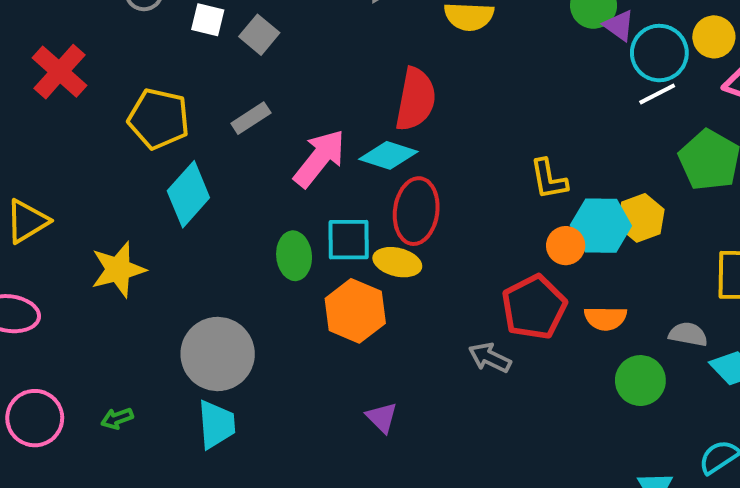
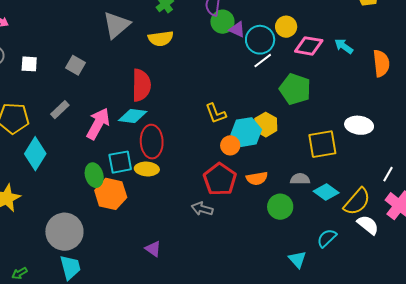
gray square: (259, 35) -> (75, 65), moved
orange hexagon: (355, 311) -> (111, 194), moved

